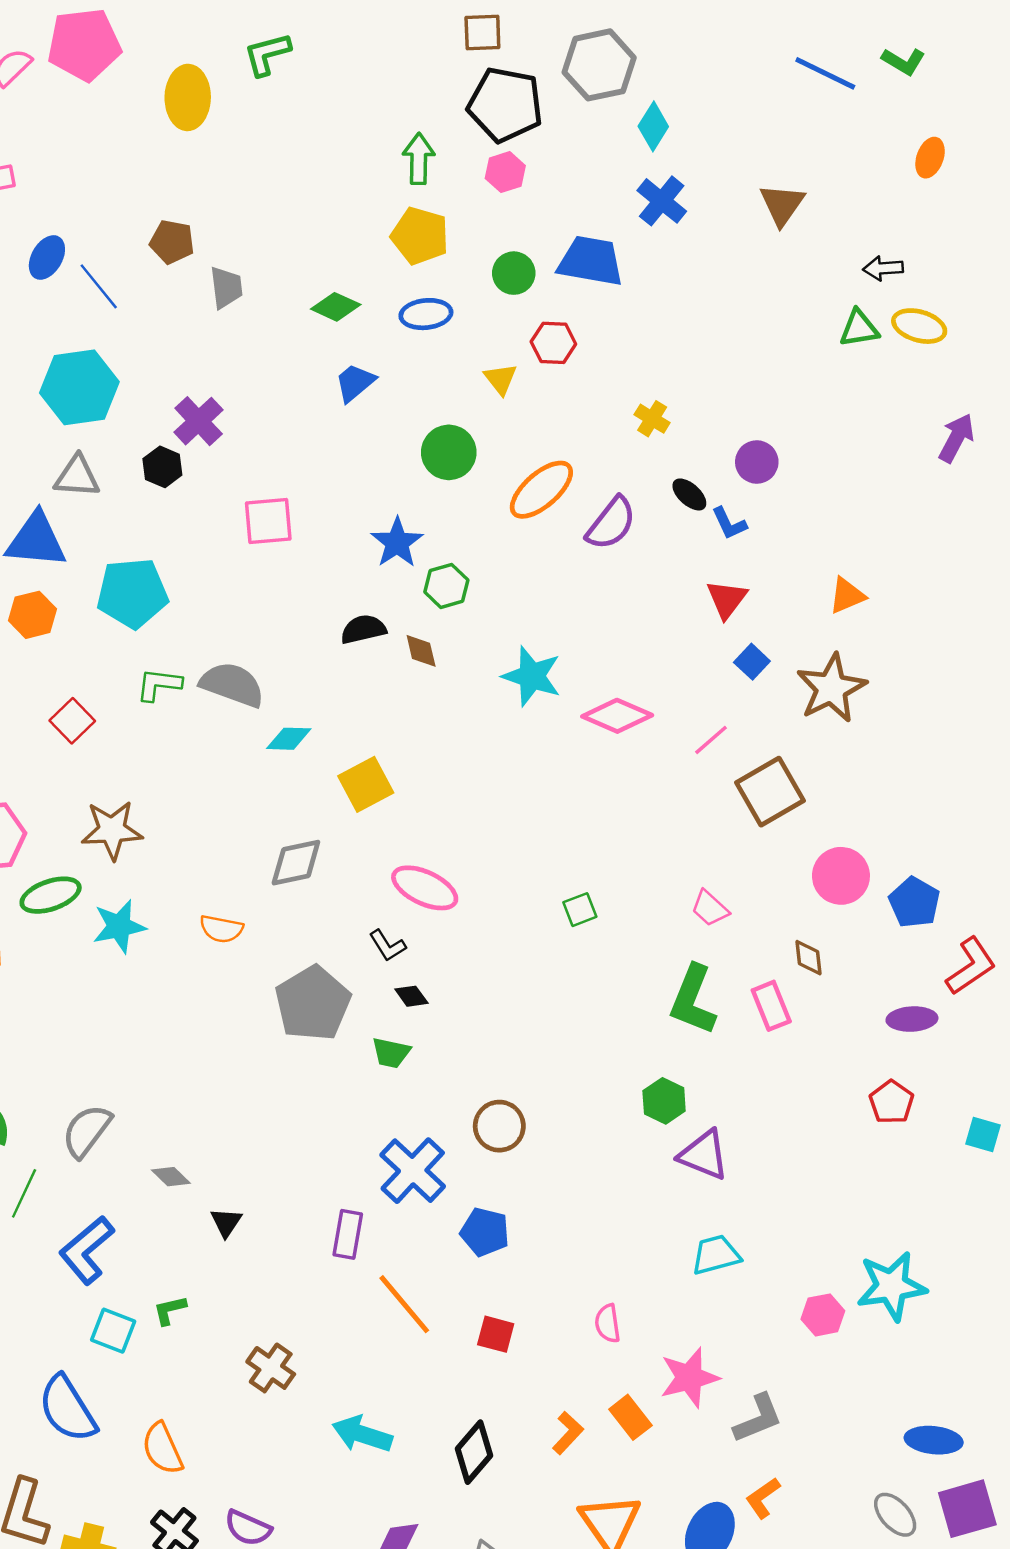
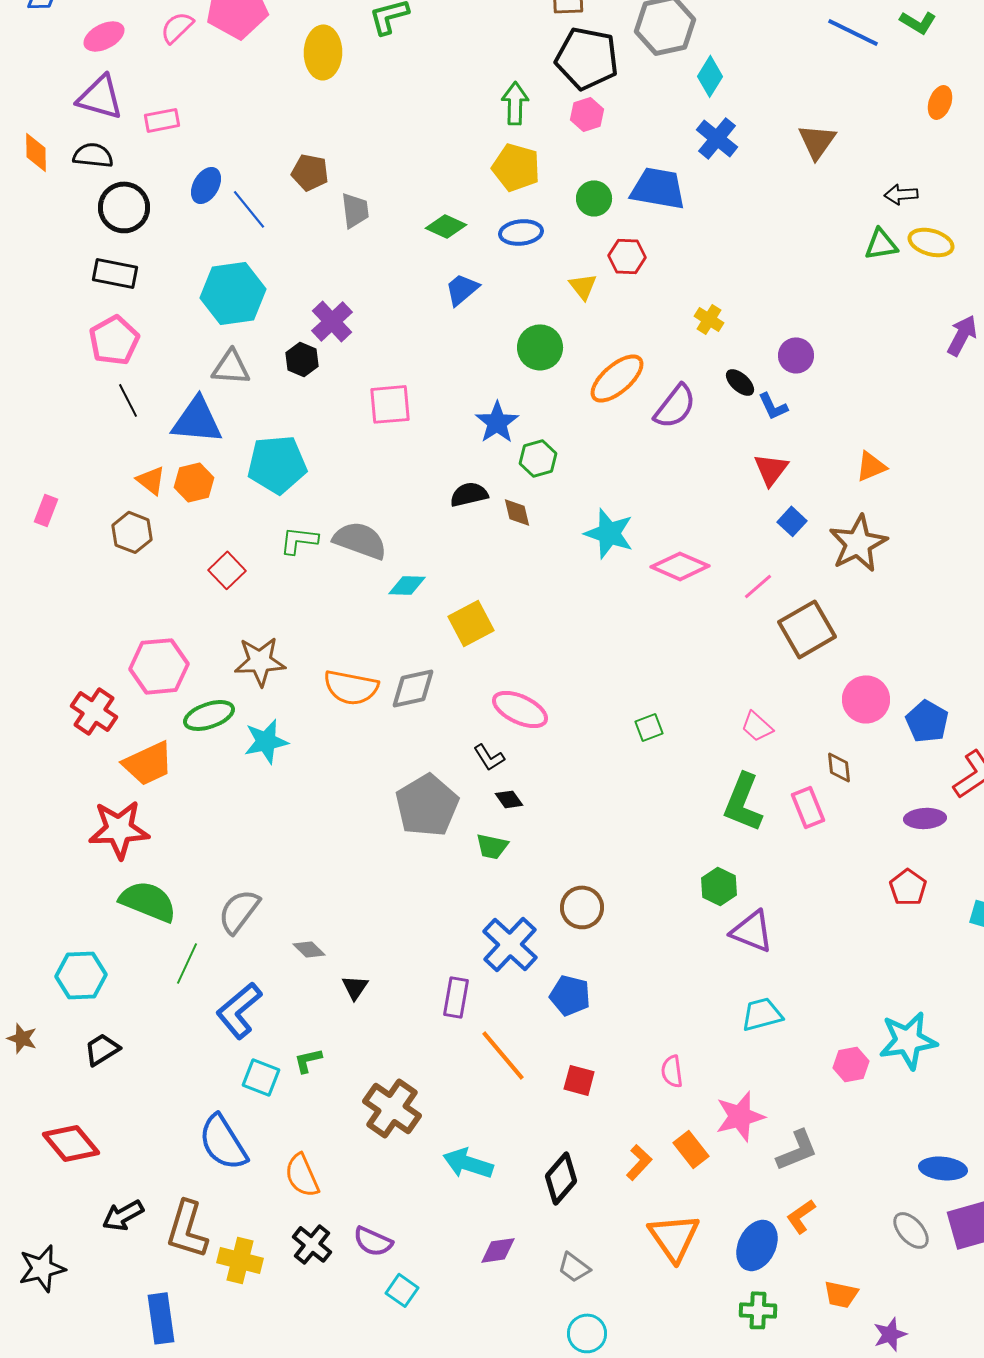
orange semicircle: (221, 929) -> (351, 687), moved, size x1.5
brown cross: (271, 1368) -> (392, 1108), size x1.4

